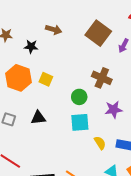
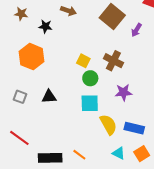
yellow square: (46, 79) -> (83, 61), moved
yellow semicircle: (100, 143) -> (108, 124), size x1.5

